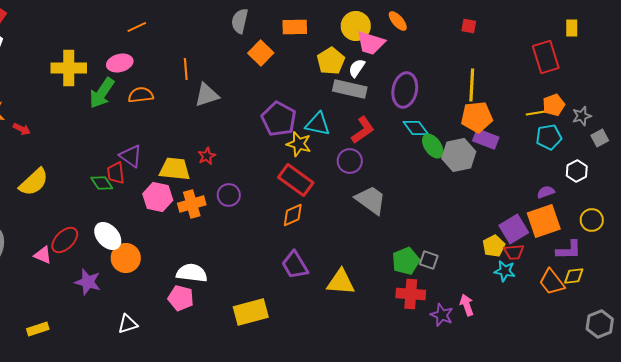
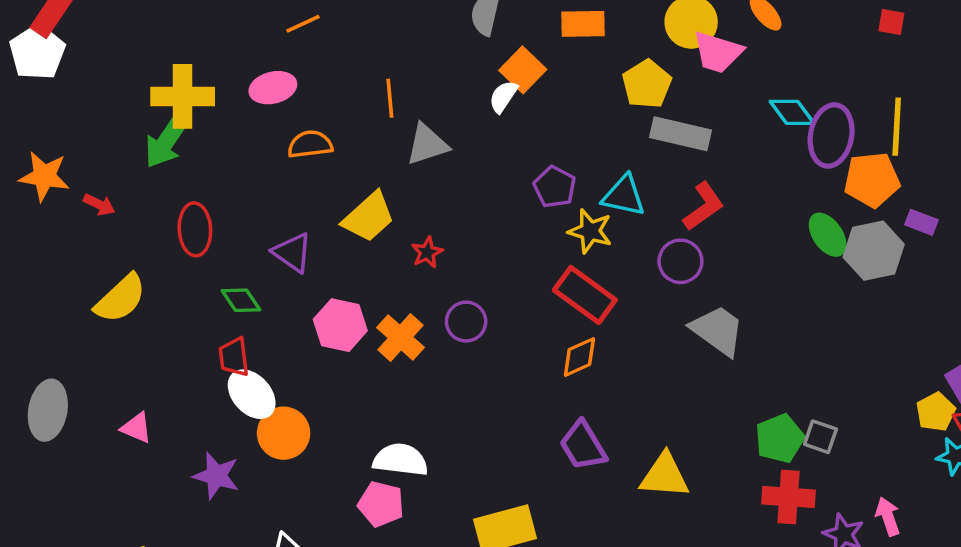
white semicircle: (357, 68) -> (503, 96), moved
purple ellipse: (405, 90) -> (831, 135), moved
green arrow: (102, 93) -> (167, 141), moved
orange pentagon: (477, 117) -> (872, 180), moved
purple pentagon: (279, 119) -> (555, 187), size x0.7
cyan diamond: (416, 128) -> (792, 112), moved
purple rectangle: (486, 139) -> (921, 222), size x0.7
yellow trapezoid: (175, 169) -> (369, 217), moved, turned 132
red trapezoid: (116, 173) -> (234, 357), moved
orange cross: (192, 204) -> (400, 337), turned -32
red ellipse: (65, 240) -> (195, 229), moved, turned -48

